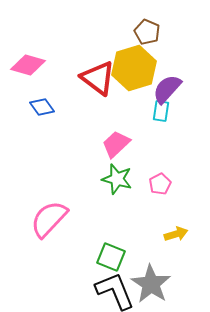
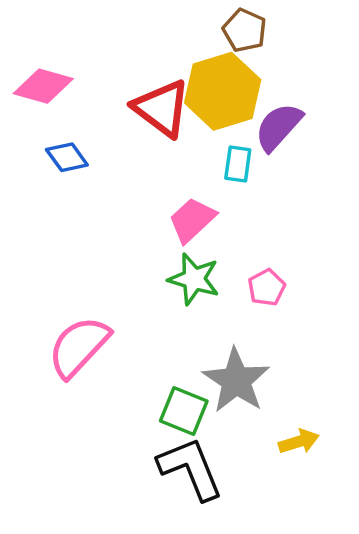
cyan rectangle: (161, 111) -> (238, 164), moved
yellow arrow: (176, 234) -> (299, 442), moved
gray star: (151, 284) -> (236, 381), moved

